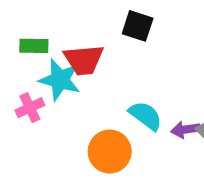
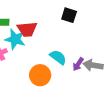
black square: (138, 26) -> (69, 15), moved
purple arrow: (185, 130) -> (78, 64), turned -48

